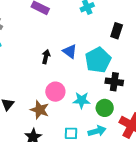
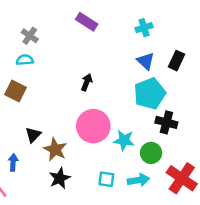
blue triangle: (70, 51) -> (146, 61), moved
pink circle: (55, 92) -> (93, 126), size x1.4
brown star: (40, 110) -> (55, 149), moved

